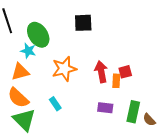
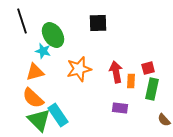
red square: (125, 72) -> (148, 68), moved
cyan rectangle: (55, 104) -> (58, 115), moved, size x1.6
green rectangle: (133, 112) -> (152, 89), moved

